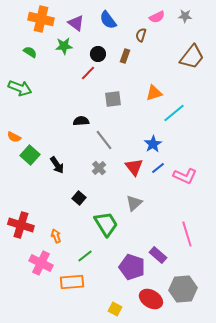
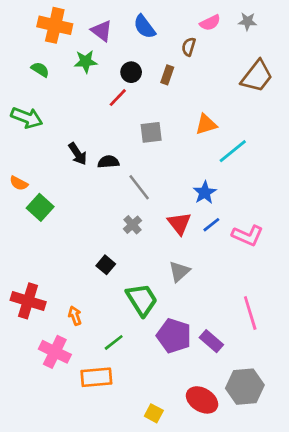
black arrow: (57, 165) -> (78, 154), moved
purple pentagon: (132, 267) -> (174, 336), moved

